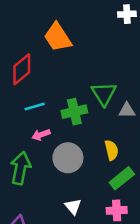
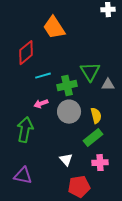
cyan line: (35, 106) -> (43, 76), moved
gray circle: (68, 158) -> (69, 112), moved
green rectangle: (122, 178) -> (93, 138), moved

